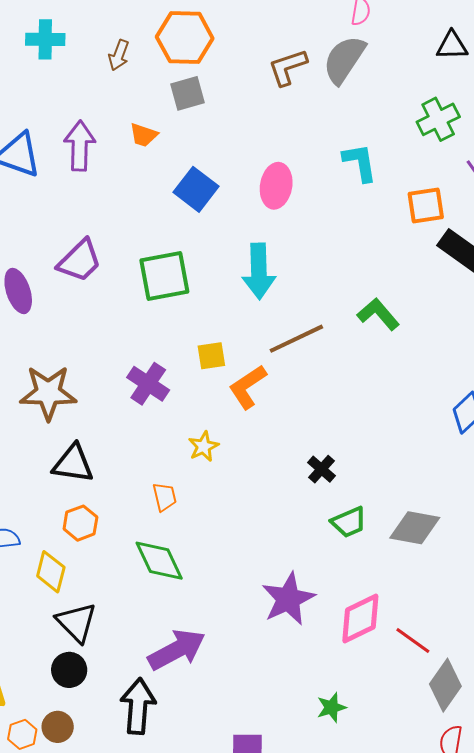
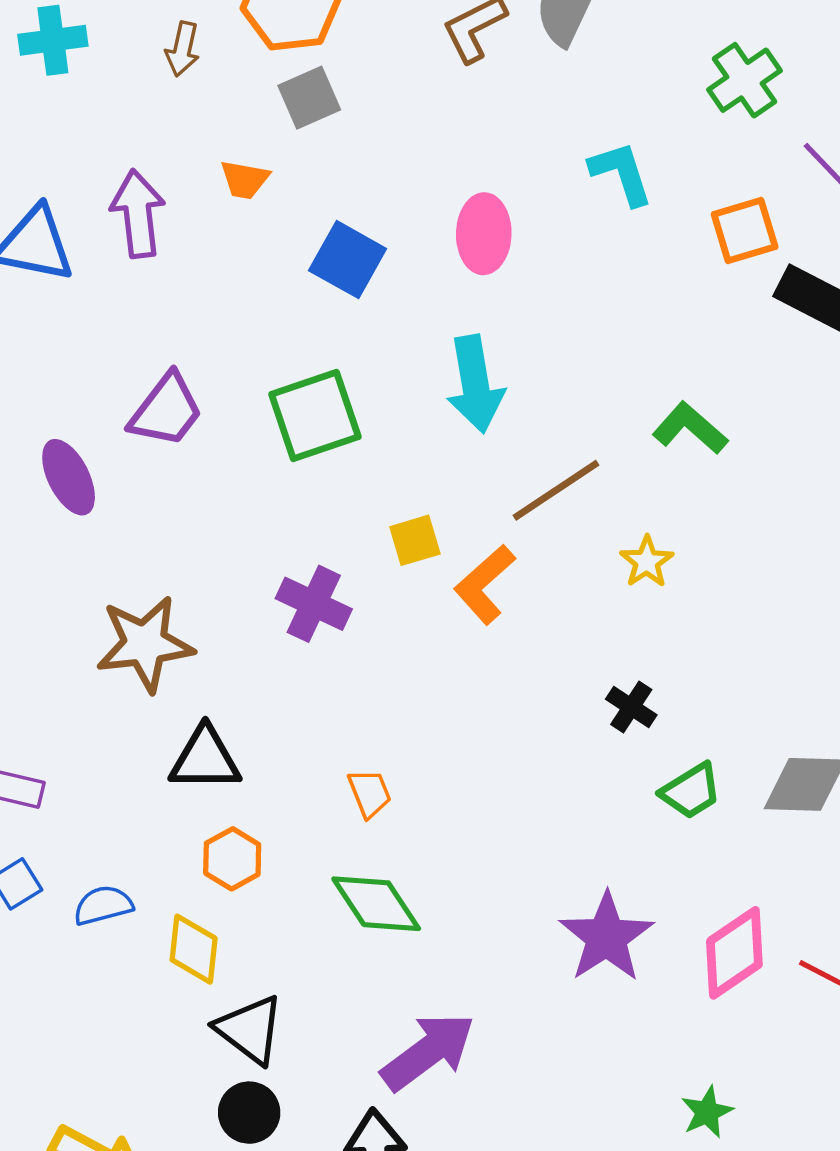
yellow star: (203, 447) -> (647, 562), moved

